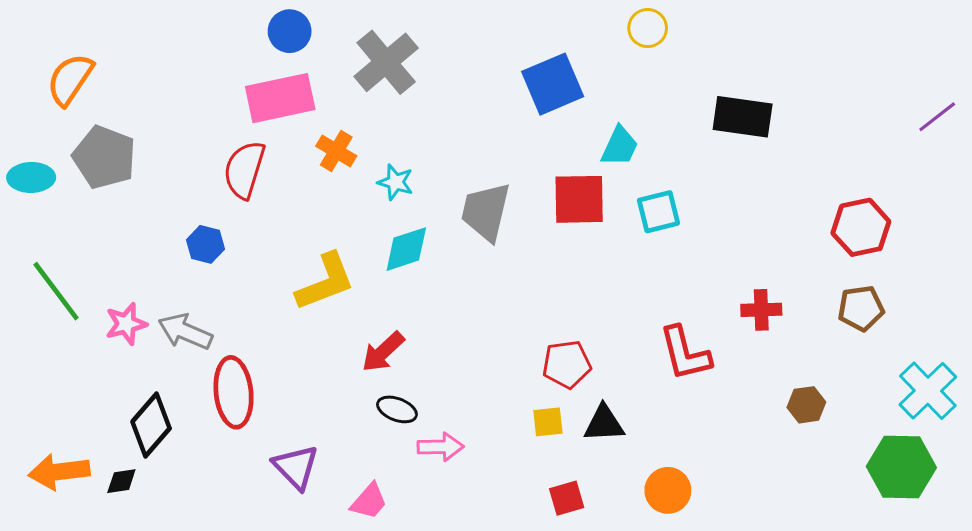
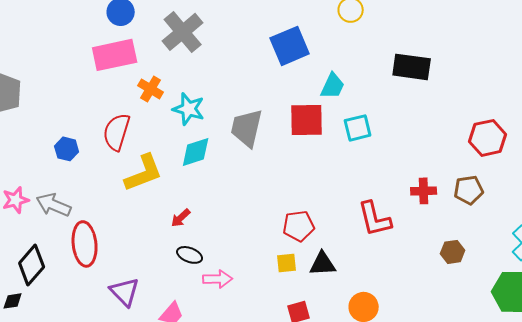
red semicircle: (244, 170) -> (117, 132), moved
cyan star: (395, 182) -> (189, 109), size x1.4
brown pentagon: (861, 308) -> (469, 190), moved
red arrow: (383, 352) -> (181, 218), size x0.7

